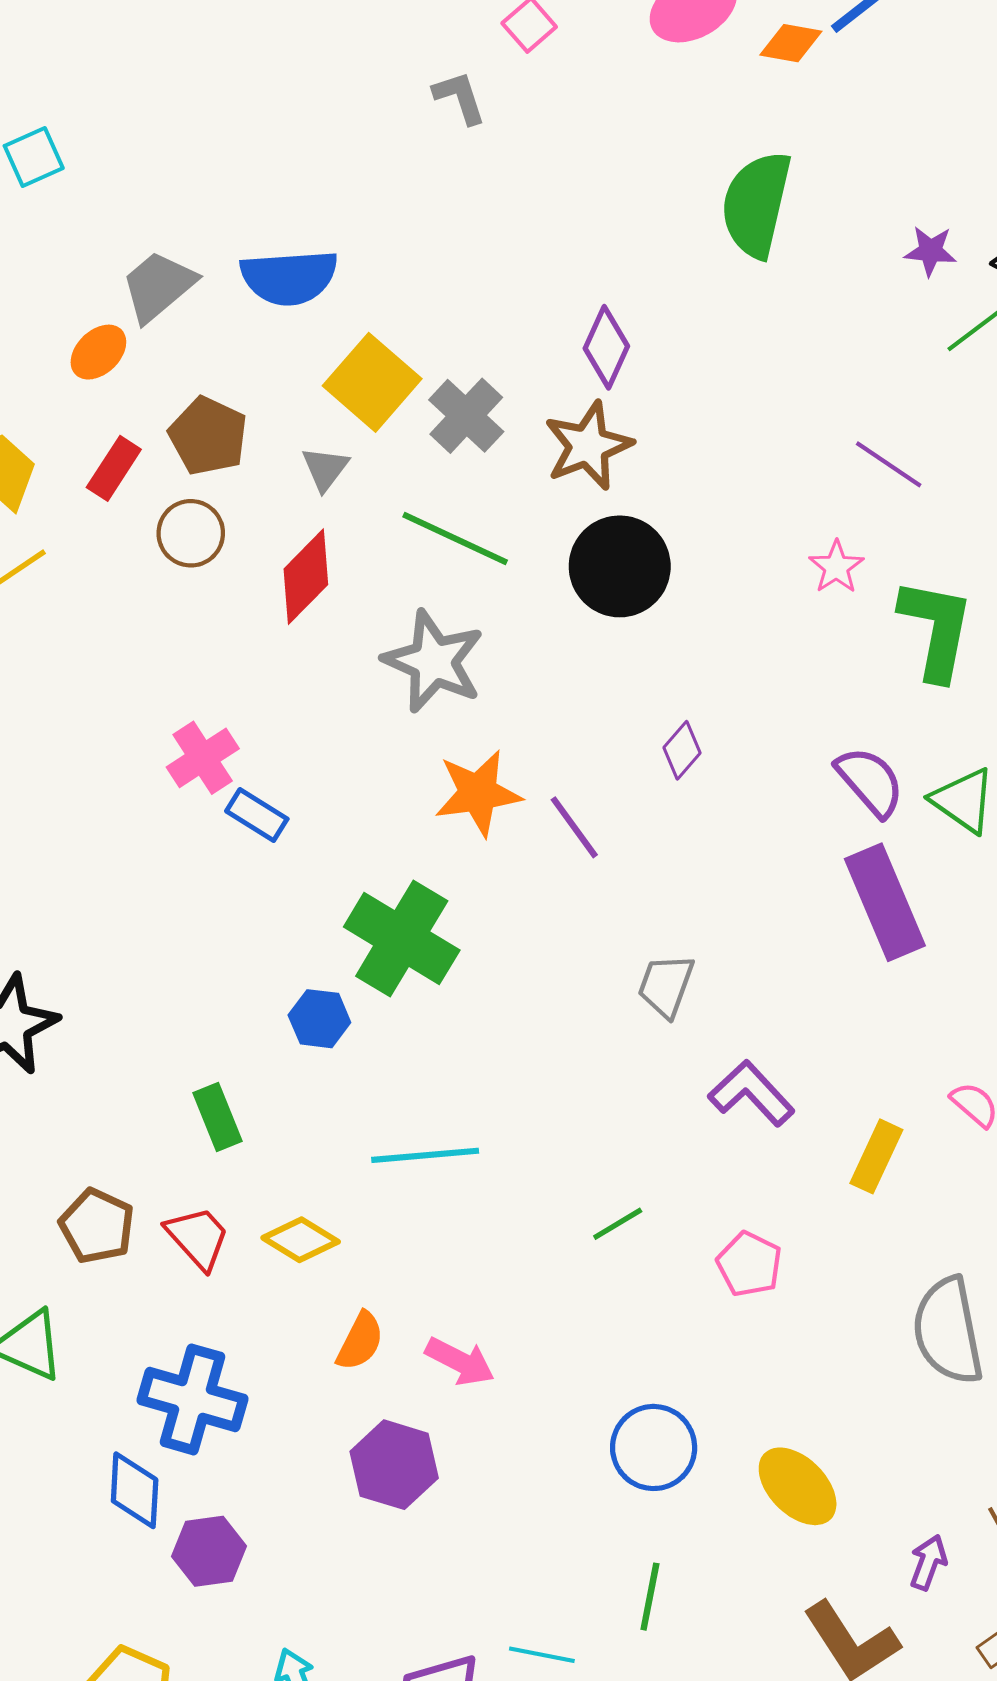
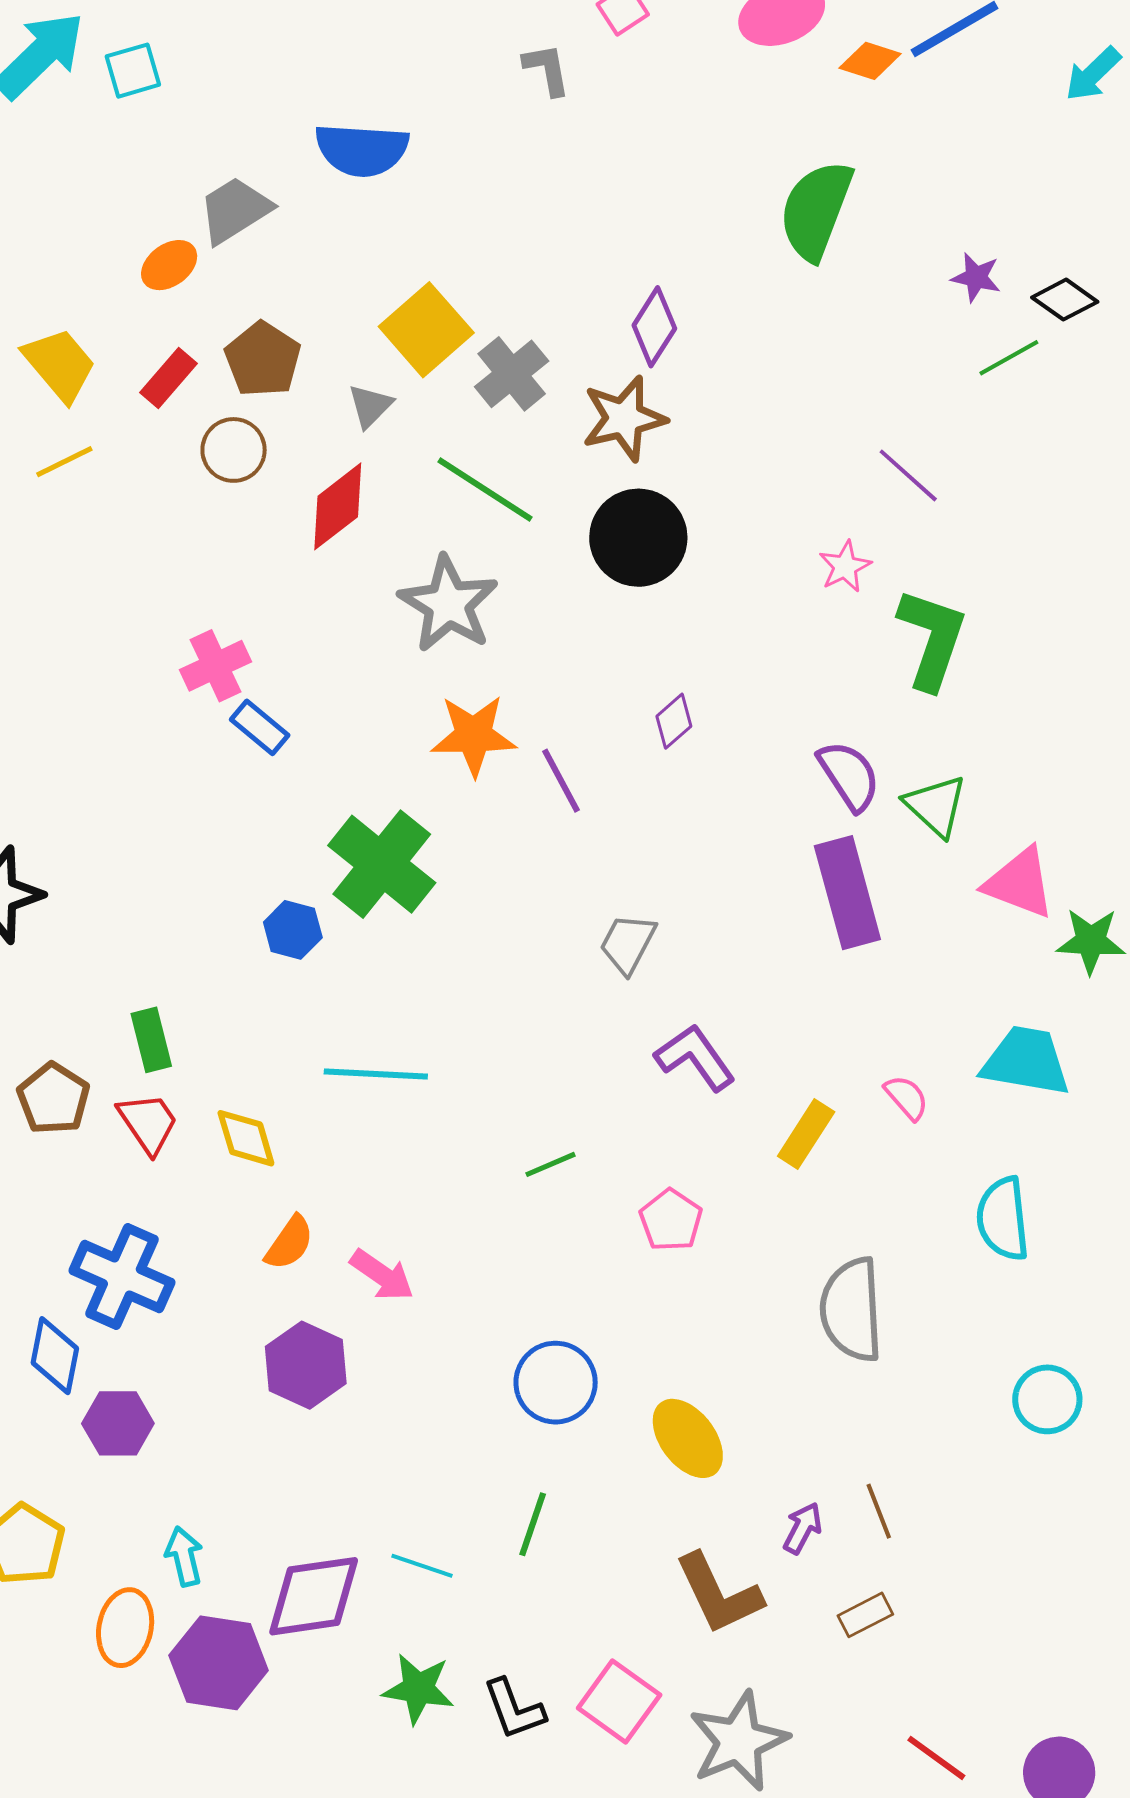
blue semicircle: (289, 277) -> (362, 150), moved
green rectangle: (217, 1117) -> (151, 1040), moved
yellow diamond: (301, 1240) -> (246, 1138), turned 34

